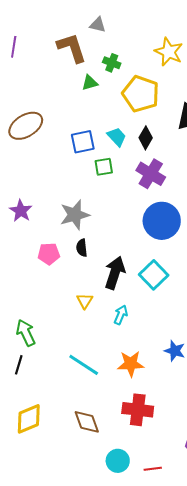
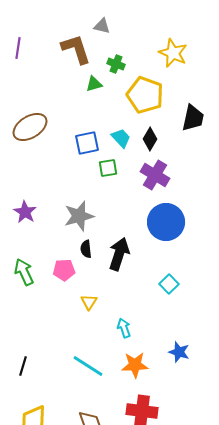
pink pentagon: (49, 254) -> (64, 270), moved
black arrow: (115, 273) -> (119, 254), moved
cyan square: (154, 275) -> (169, 284), moved, size x0.7
cyan arrow: (121, 315) -> (124, 328), moved, turned -42
green arrow: (26, 333) -> (24, 272), moved

